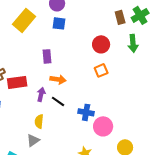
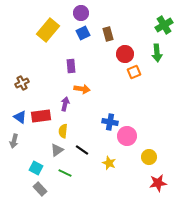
brown rectangle: (120, 17) -> (108, 34), moved
blue square: (59, 23) -> (83, 33), turned -32
orange square: (101, 70) -> (134, 72), moved
red rectangle: (17, 82) -> (41, 116), moved
black line: (58, 101) -> (82, 150), moved

